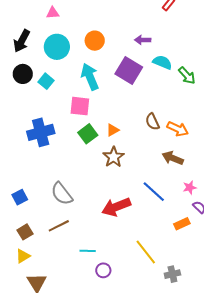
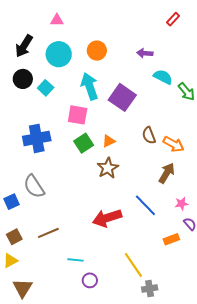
purple square: (129, 70) -> (122, 97), moved
brown arrow: (173, 158) -> (167, 173), turned 95
gray semicircle: (62, 194) -> (34, 186), moved
gray cross: (172, 274) -> (150, 289), moved

